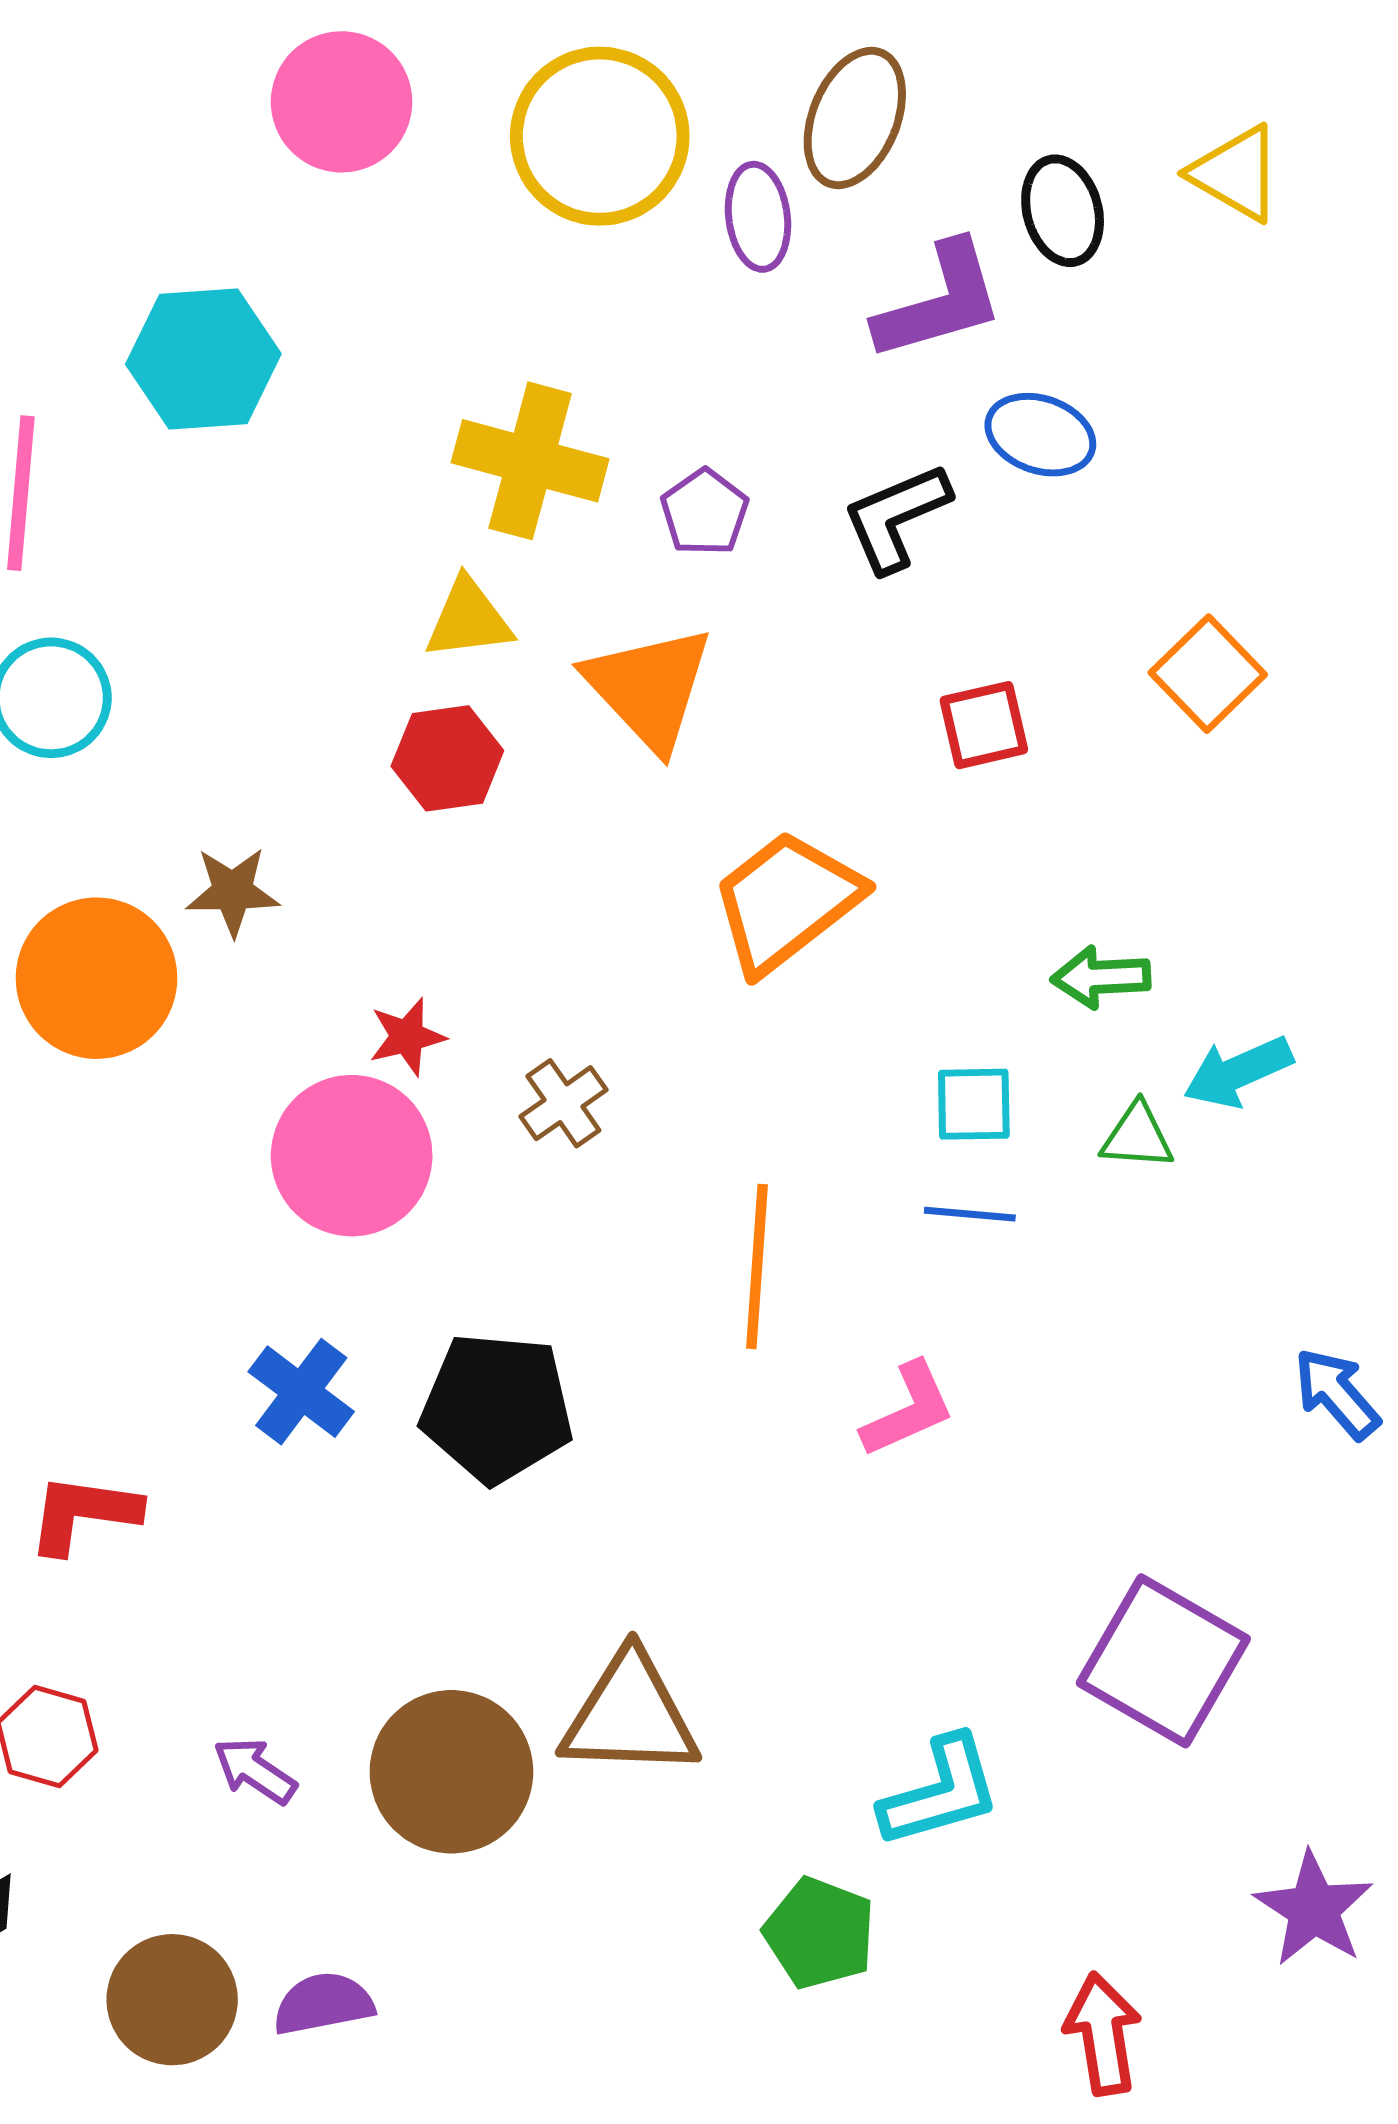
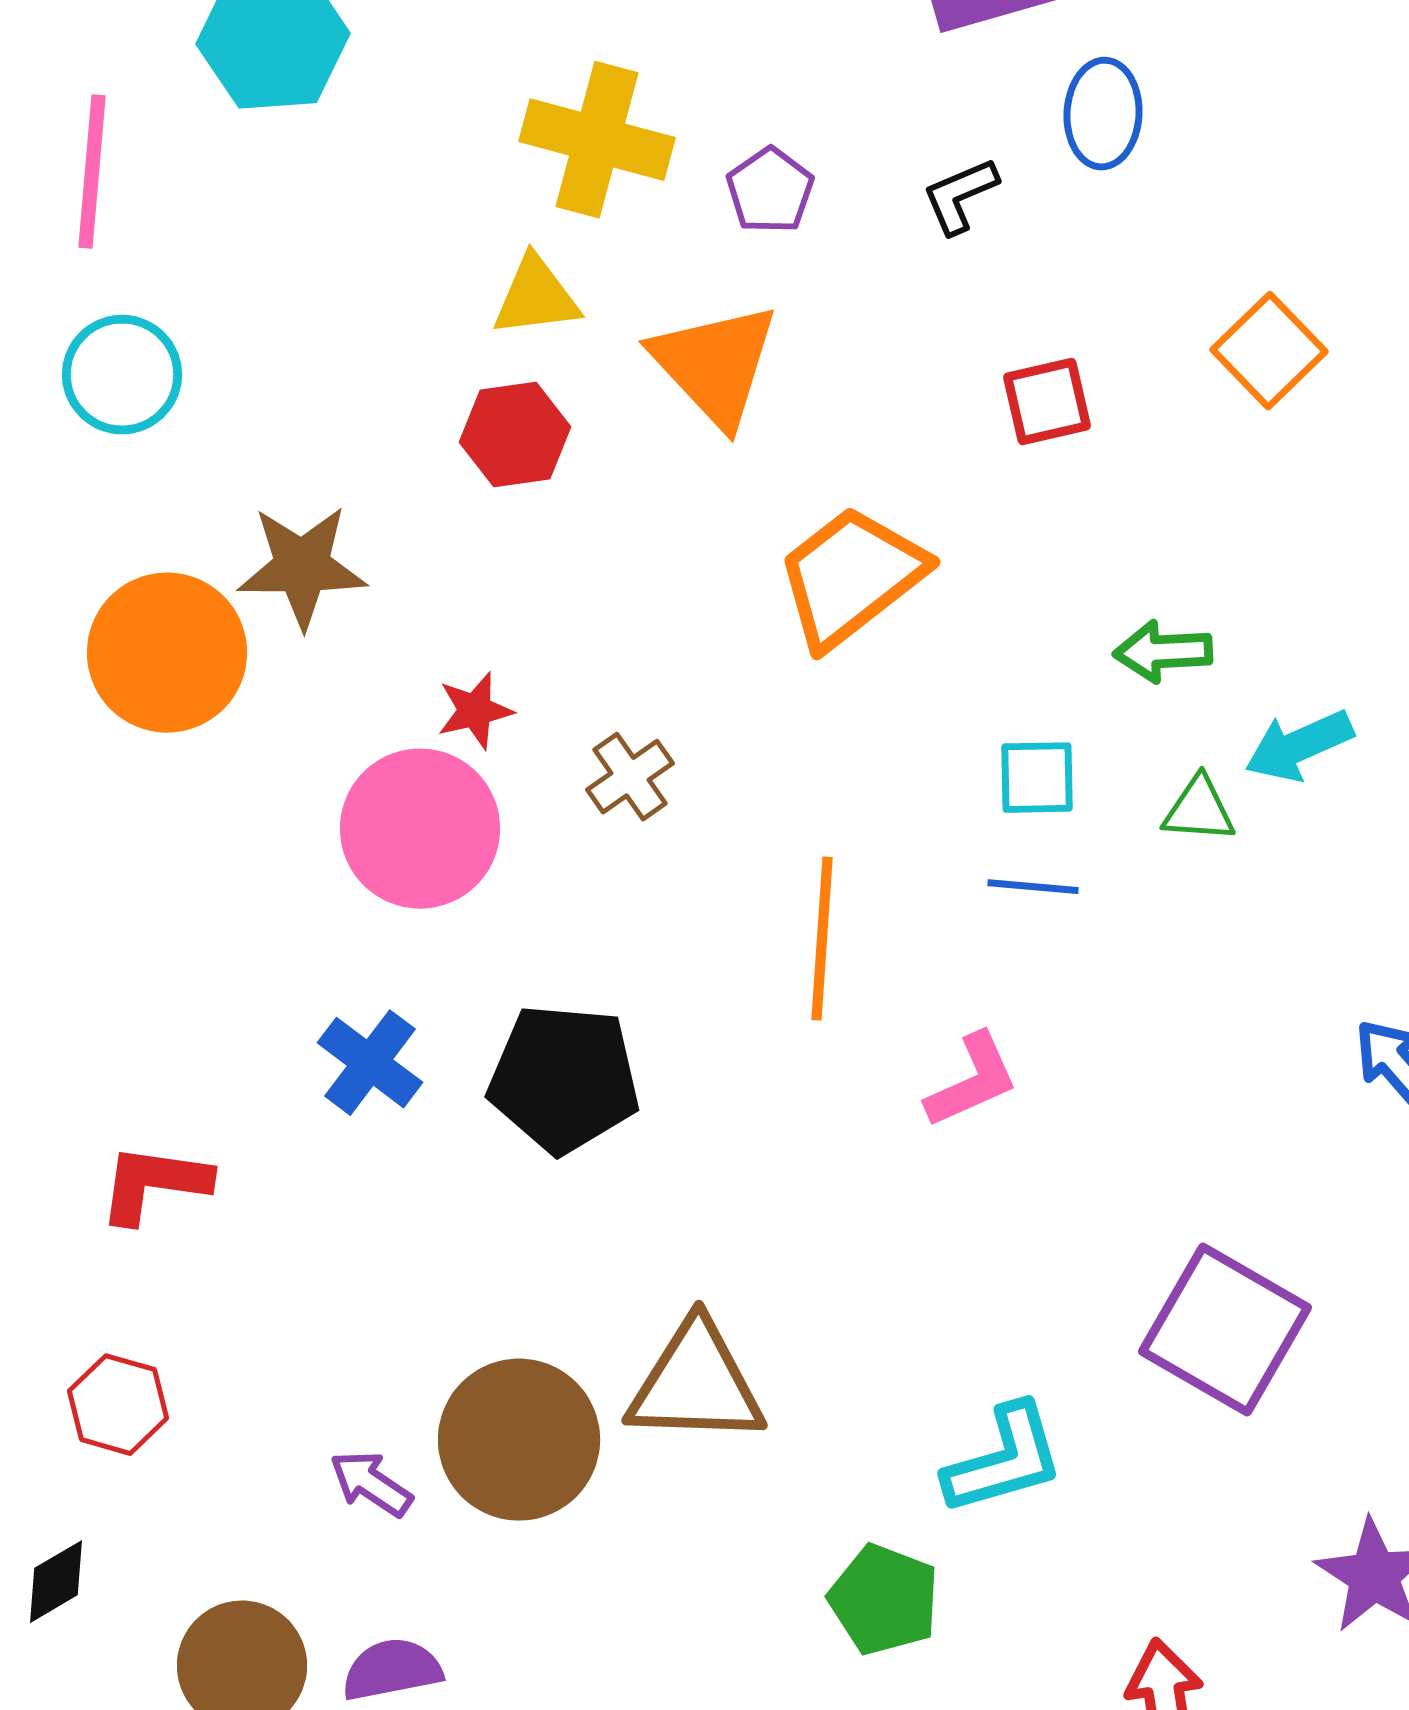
blue ellipse: (1040, 435) -> (1103, 114), turned 74
black L-shape: (896, 517) -> (960, 196), size x0.7
brown star: (233, 891) -> (302, 567), size x1.4
purple arrow: (255, 1771) -> (371, 1484), moved

